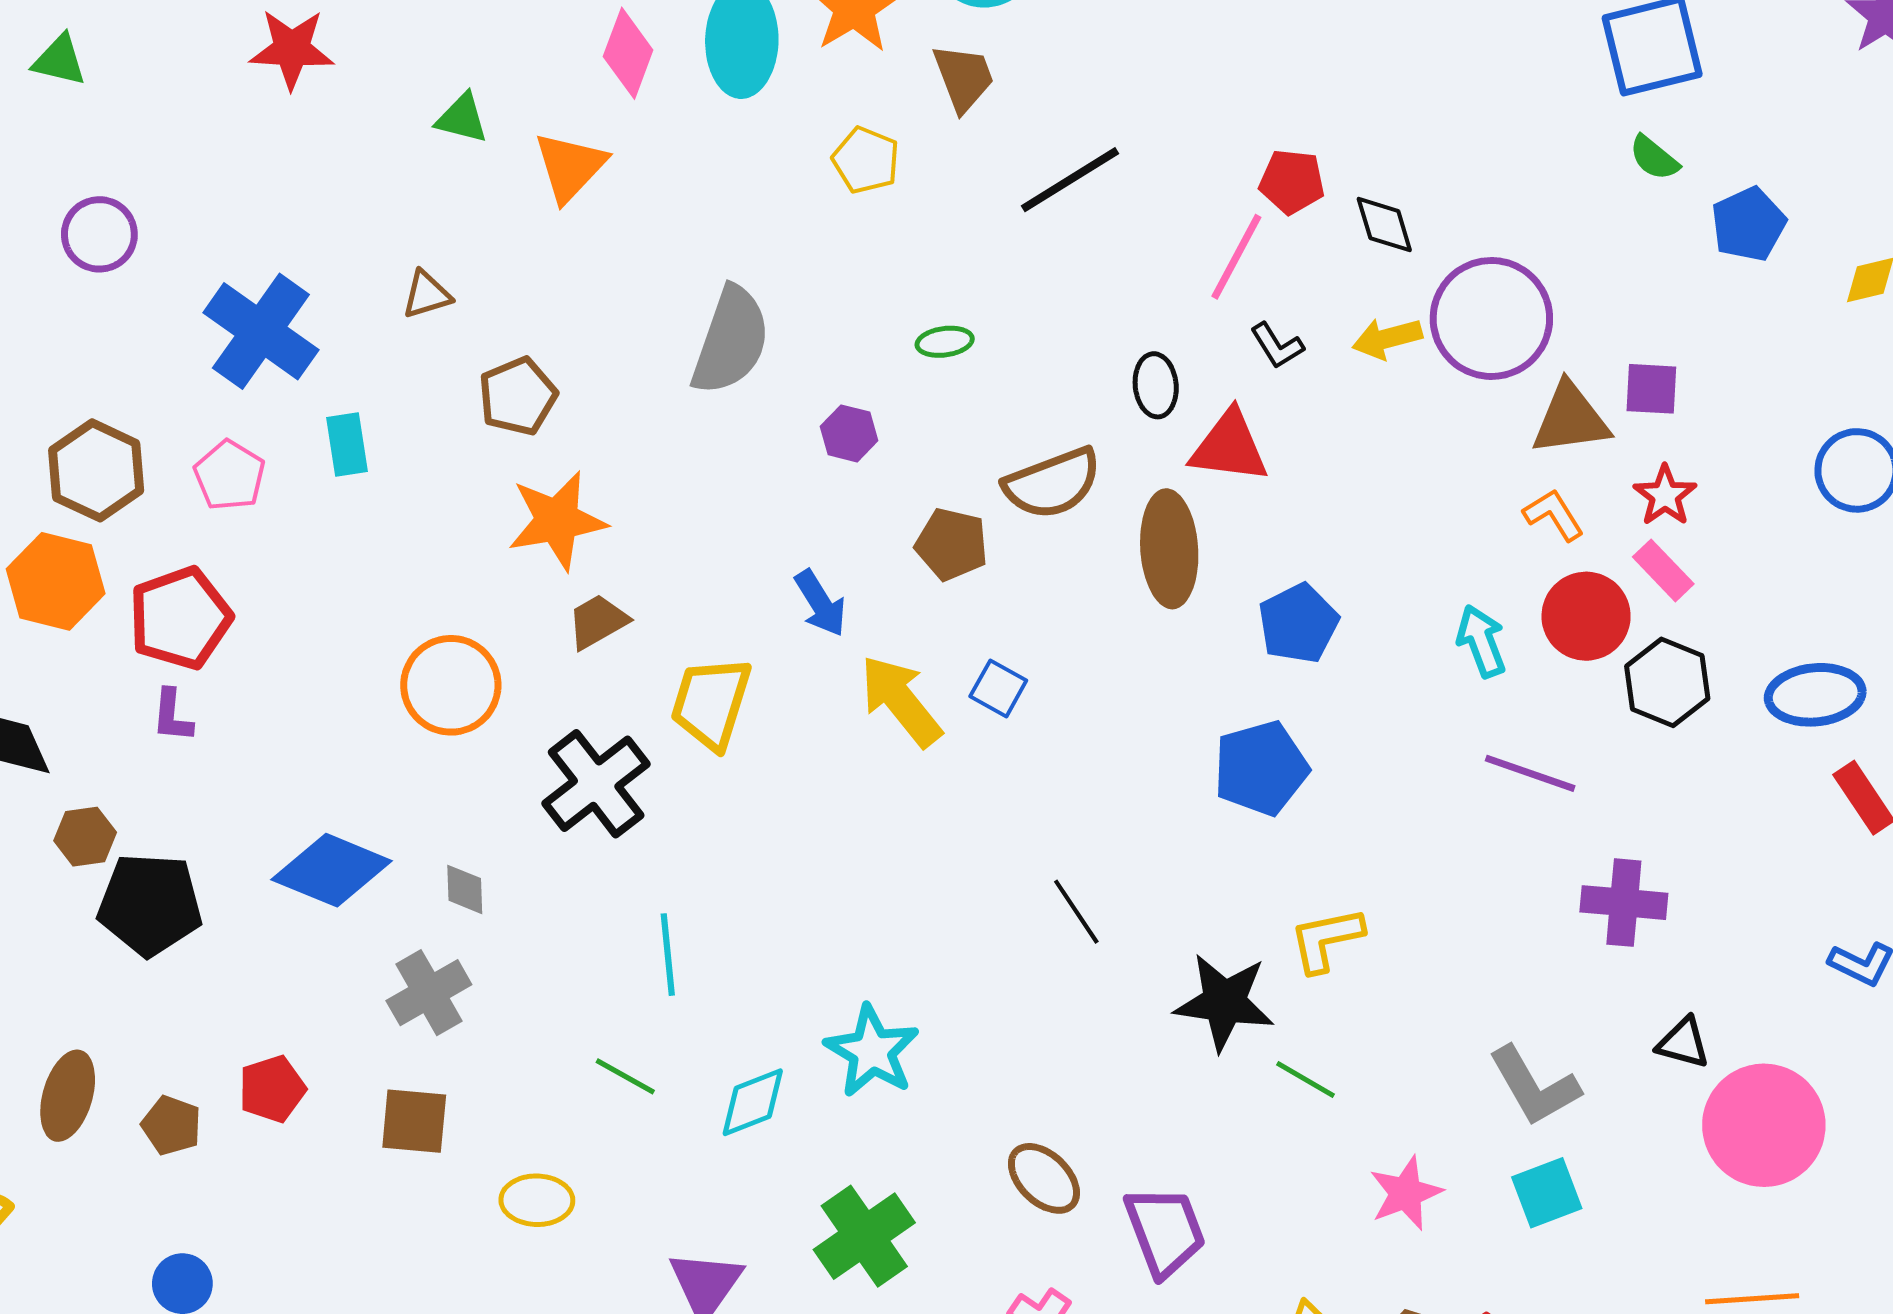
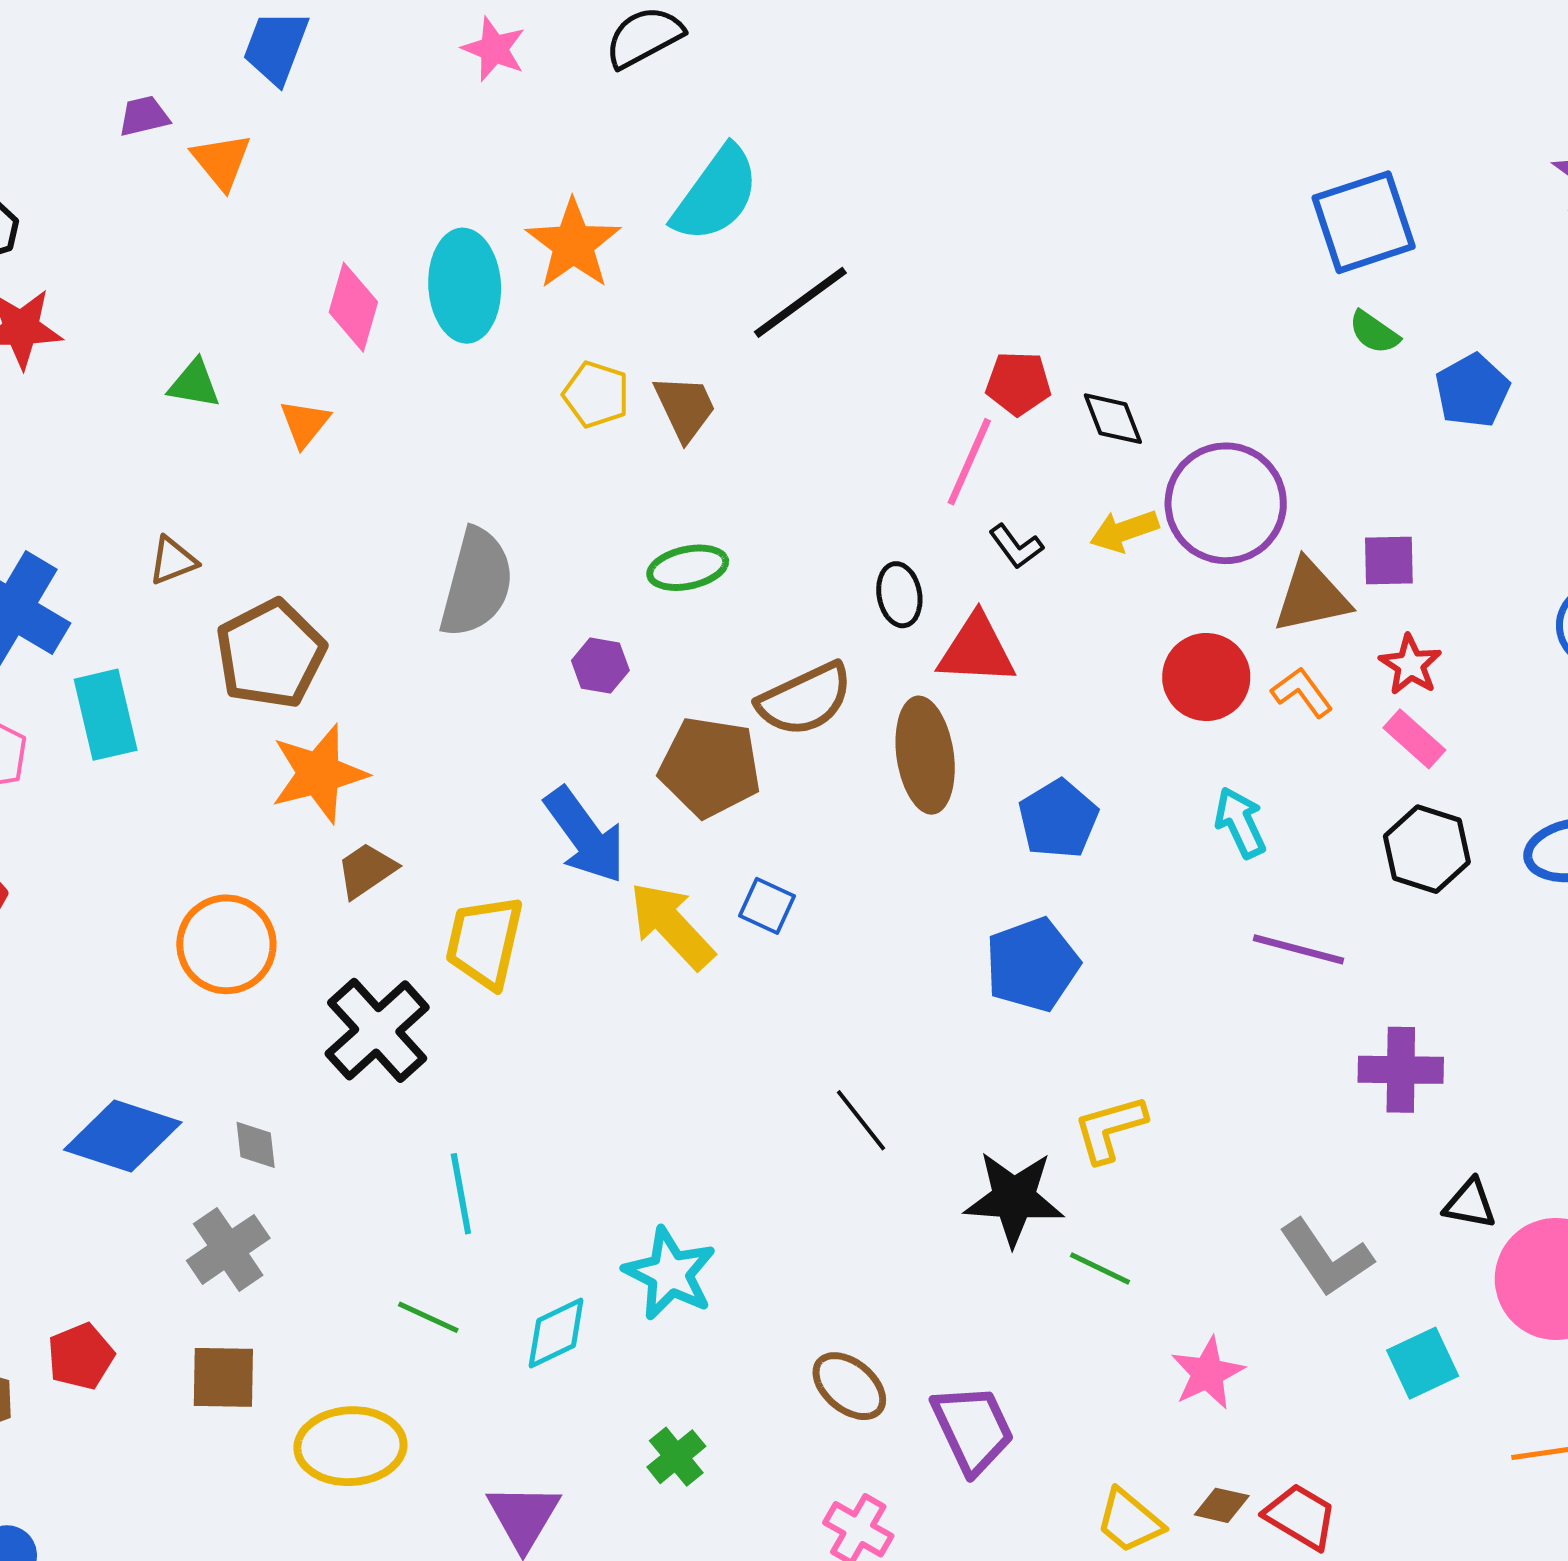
brown trapezoid: (964, 78) -> (685, 408), moved
orange triangle: (570, 167) -> (305, 423), size x0.7
black line: (1070, 180) -> (800, 302), moved
green ellipse: (945, 342) -> (688, 568), size x1.4
brown pentagon: (518, 396) -> (270, 654), size x1.4
cyan rectangle: (347, 445) -> (106, 715), size x1.4
brown pentagon: (952, 544) -> (710, 767), size x1.4
blue arrow: (820, 603) -> (585, 835), size x1.5
red circle: (1586, 616) -> (1206, 677), moved
cyan square: (1547, 1193) -> (1423, 1363), moved
yellow ellipse: (537, 1200) -> (350, 1446), size x1.5
green cross: (864, 1236) -> (676, 1457), size x0.6

